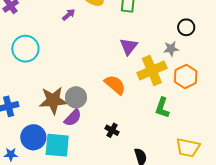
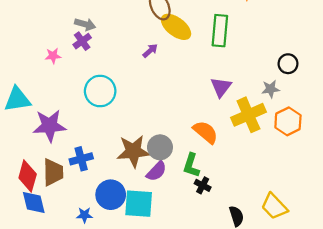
green L-shape: (162, 108) -> (191, 165), moved
yellow trapezoid: (188, 148) -> (274, 206), moved, turned 35

